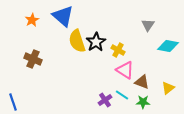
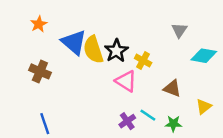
blue triangle: (63, 16) -> (74, 42), moved
pink triangle: (125, 70) -> (126, 81), moved
brown triangle: (142, 82) -> (172, 88), moved
blue line: (13, 102) -> (45, 124), moved

